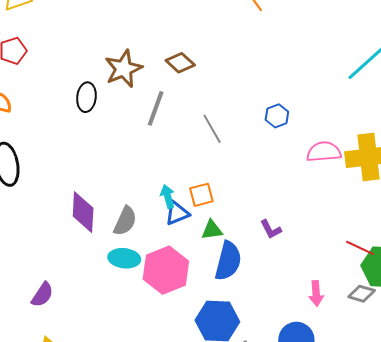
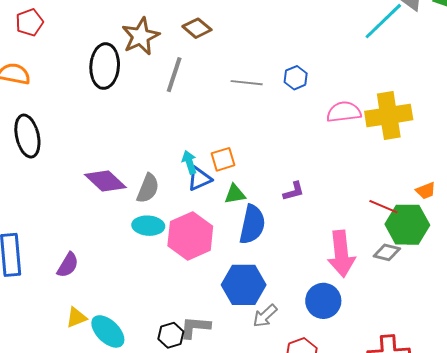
black ellipse: (86, 97) -> (105, 66), size x1.5
gray line: (212, 129) -> (247, 83), moved, turned -52
purple diamond: (83, 212) -> (105, 181), turned -48
purple L-shape: (271, 229) -> (294, 191), turned -75
pink arrow: (316, 293) -> (341, 254), size x1.8

